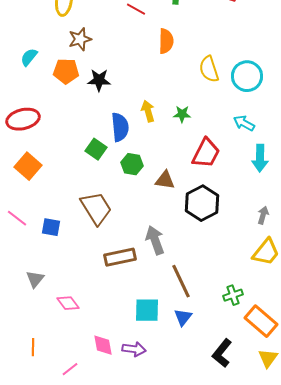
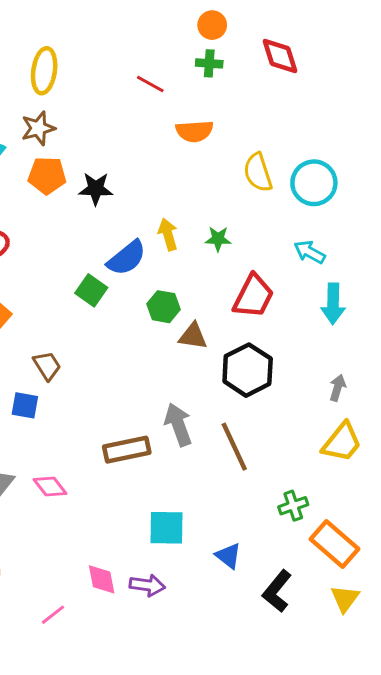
brown star: (80, 39) -> (38, 128), moved
orange semicircle: (166, 41) -> (194, 131), turned 85
blue semicircle: (120, 127) -> (127, 258), turned 56
green hexagon: (132, 164) -> (164, 307), moved
brown trapezoid: (96, 208) -> (47, 366), moved, size x0.6
brown line: (181, 281) -> (234, 447), moved
pink diamond: (68, 303) -> (50, 486), moved
blue triangle: (183, 317) -> (228, 556), moved, turned -30

